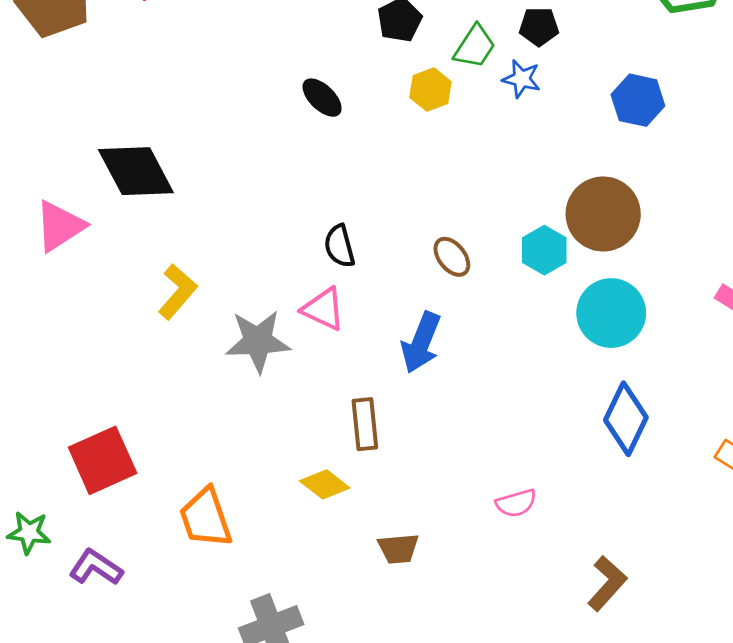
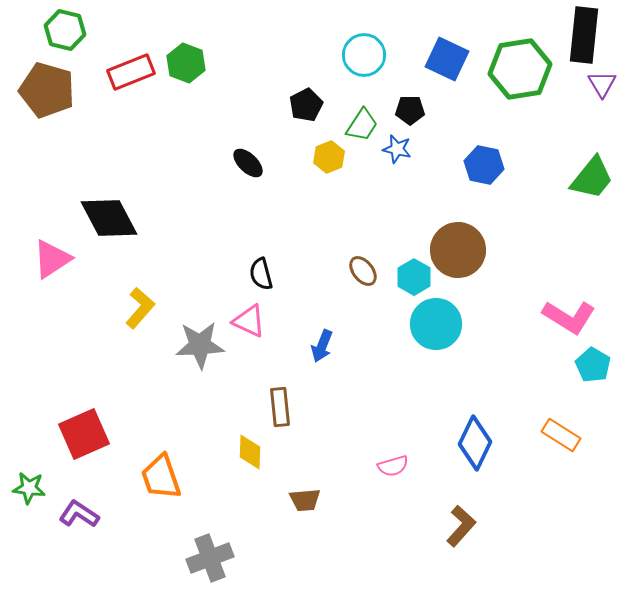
brown ellipse: (452, 257) -> (363, 271), moved
cyan circle: (611, 313) -> (436, 324), moved
blue arrow: (421, 342) -> (322, 346), size x0.7
blue diamond: (626, 419) -> (475, 443), moved
yellow diamond: (325, 484) -> (250, 452), turned 54

